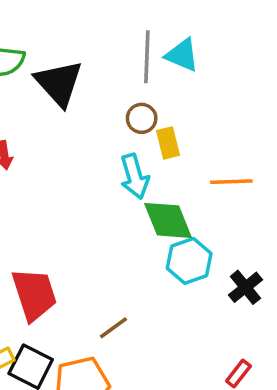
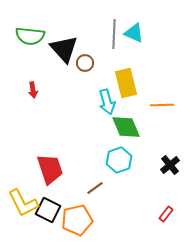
brown circle: (142, 118) -> (85, 63), moved
yellow rectangle: (168, 143) -> (126, 83), size x1.6
cyan hexagon: (189, 261) -> (119, 160), moved

